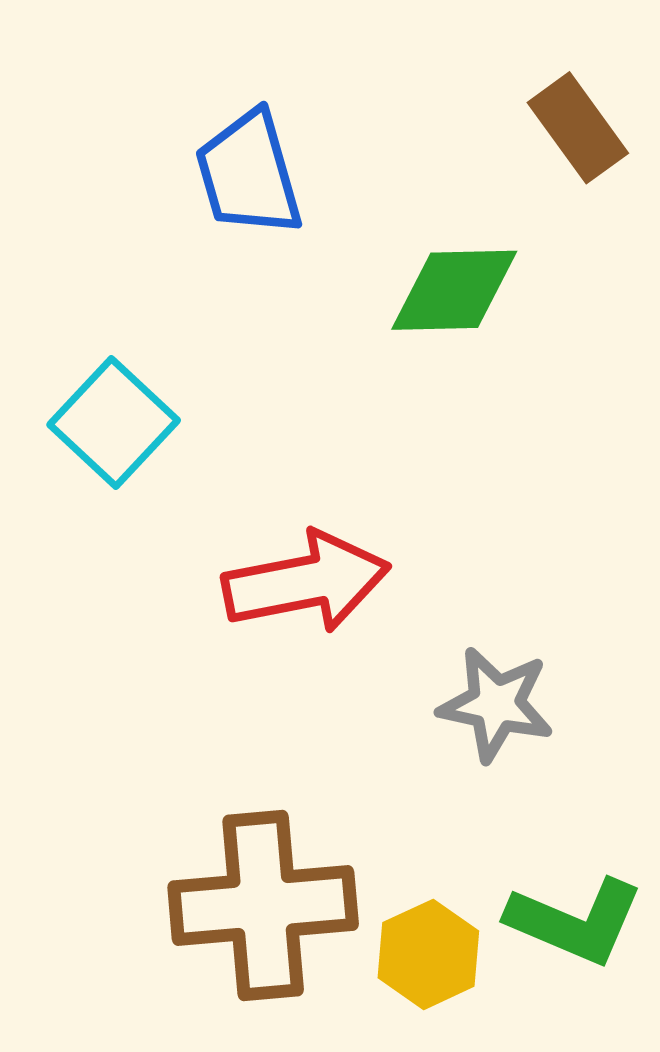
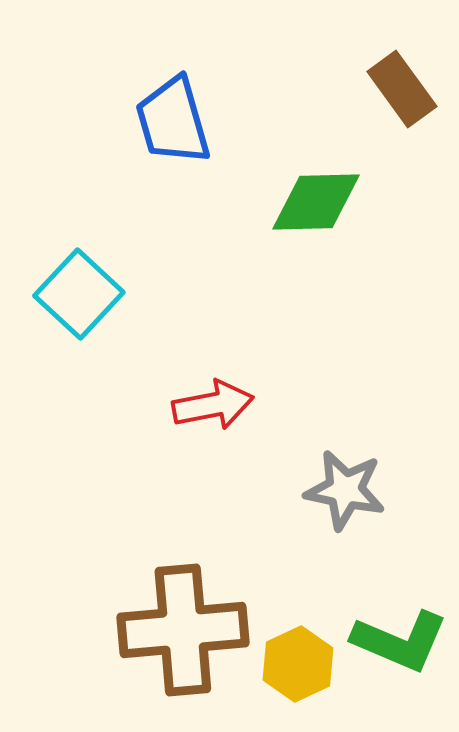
red arrow: (306, 582) -> (213, 405), size x0.7

